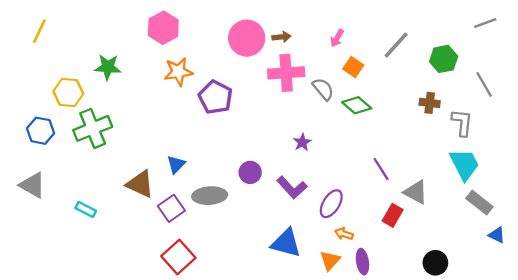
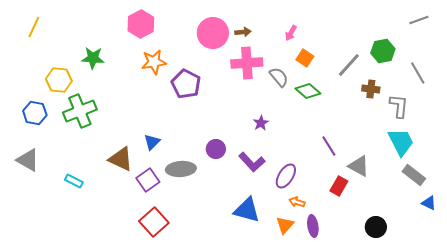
gray line: (396, 45) -> (349, 65), moved

